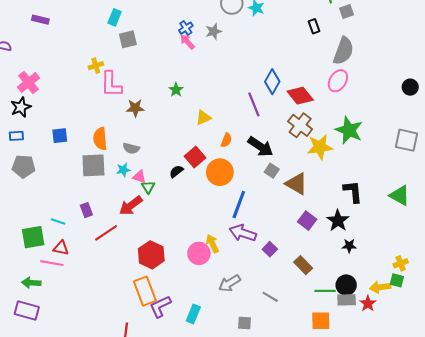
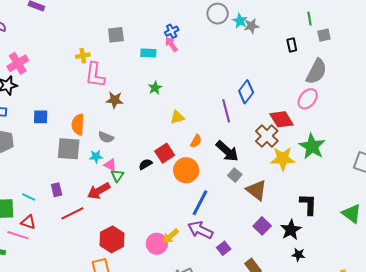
cyan rectangle: (115, 17) -> (148, 53), moved, turned 63
gray star: (214, 31) -> (251, 26), moved
red diamond: (300, 96) -> (282, 119), moved
yellow arrow: (212, 243) -> (171, 236), turned -114

